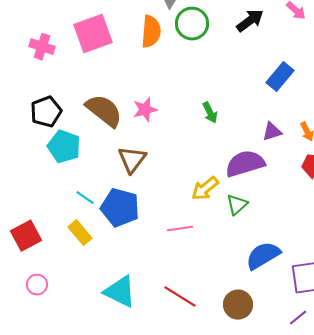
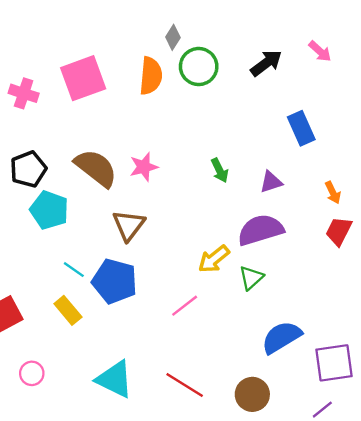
blue rectangle: (280, 77) -> (301, 128), turned -64
purple triangle: (272, 132) -> (271, 182), moved
pink line: (180, 229) -> (185, 306), turned -30
pink circle: (37, 285) -> (32, 373), moved

